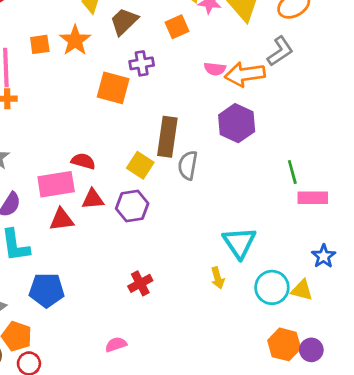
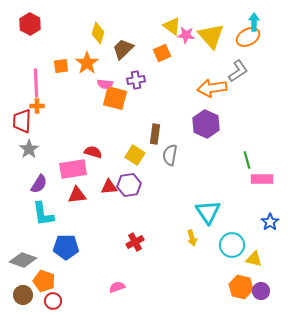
pink semicircle: (215, 69) -> (105, 84), moved
brown rectangle: (167, 137) -> (155, 134), size x0.7
red triangle: (93, 199) -> (109, 187), moved
yellow triangle: (302, 290) -> (254, 259), moved

